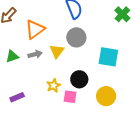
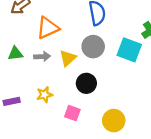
cyan square: (108, 57) -> (129, 50), moved
black circle: (79, 79) -> (86, 83), moved
yellow star: (54, 85) -> (45, 95), moved

